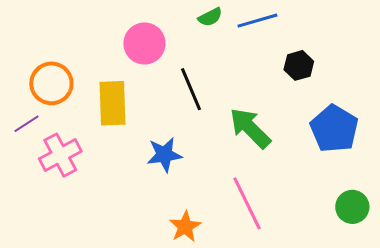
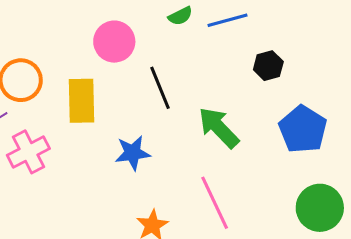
green circle: (352, 207) -> (320, 208), size x1.4

